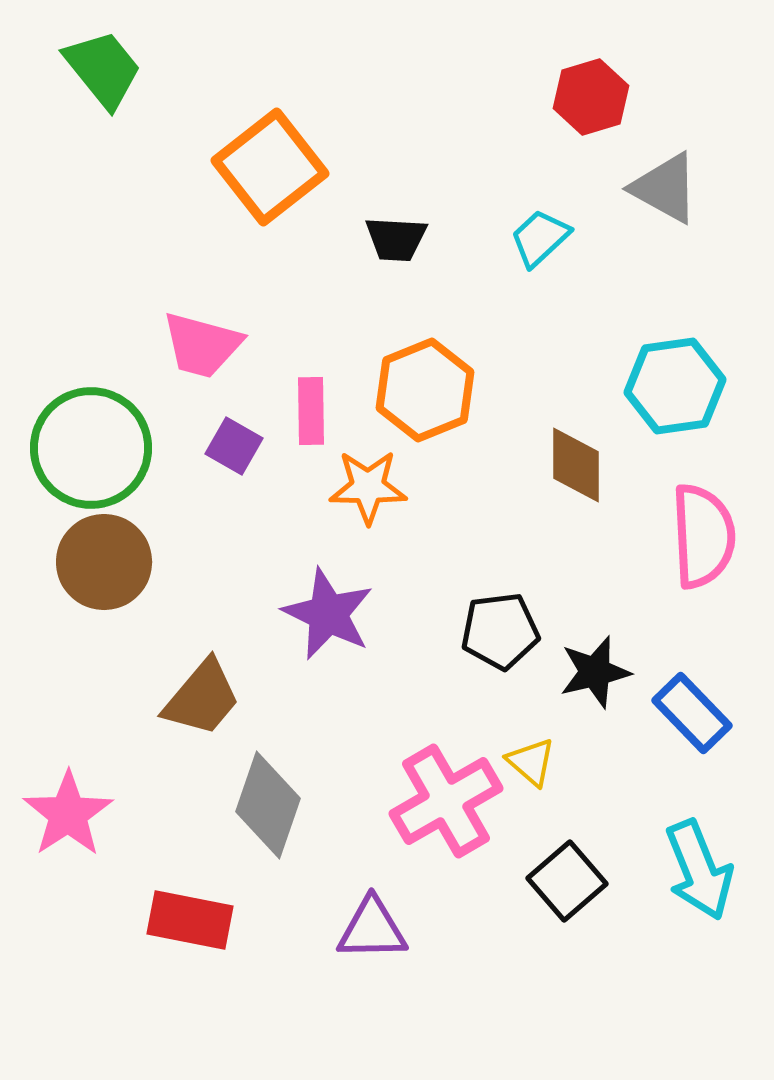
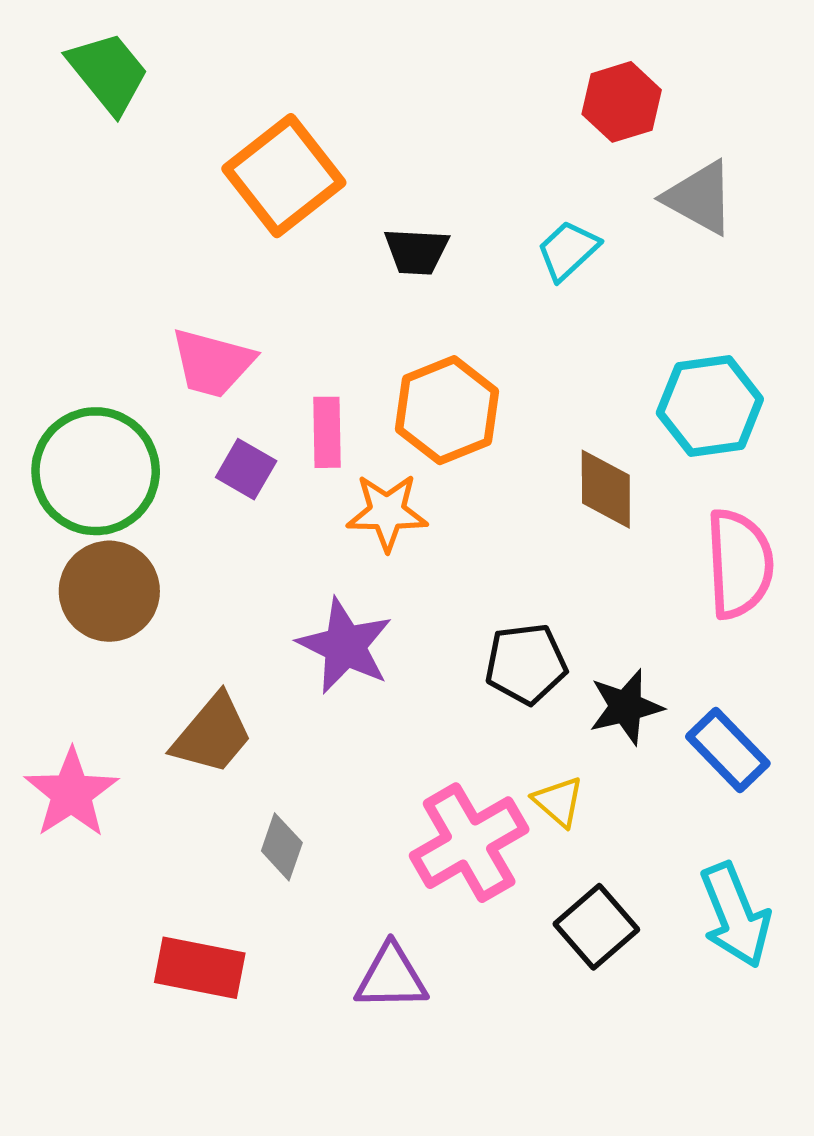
gray diamond: (268, 805) -> (282, 847), size x0.6
pink star: (68, 814) -> (71, 793), moved

